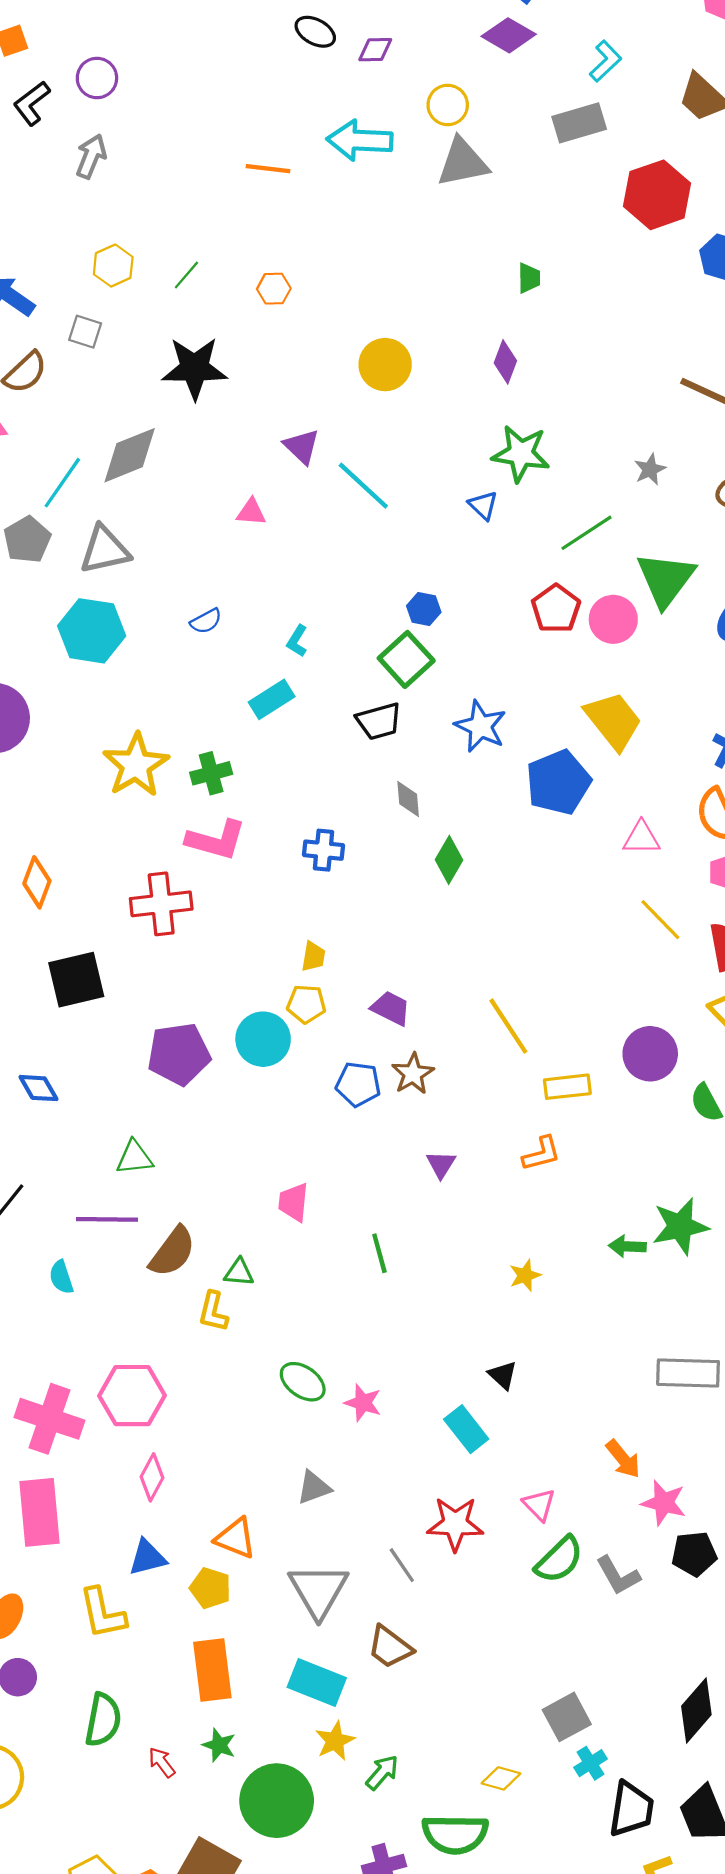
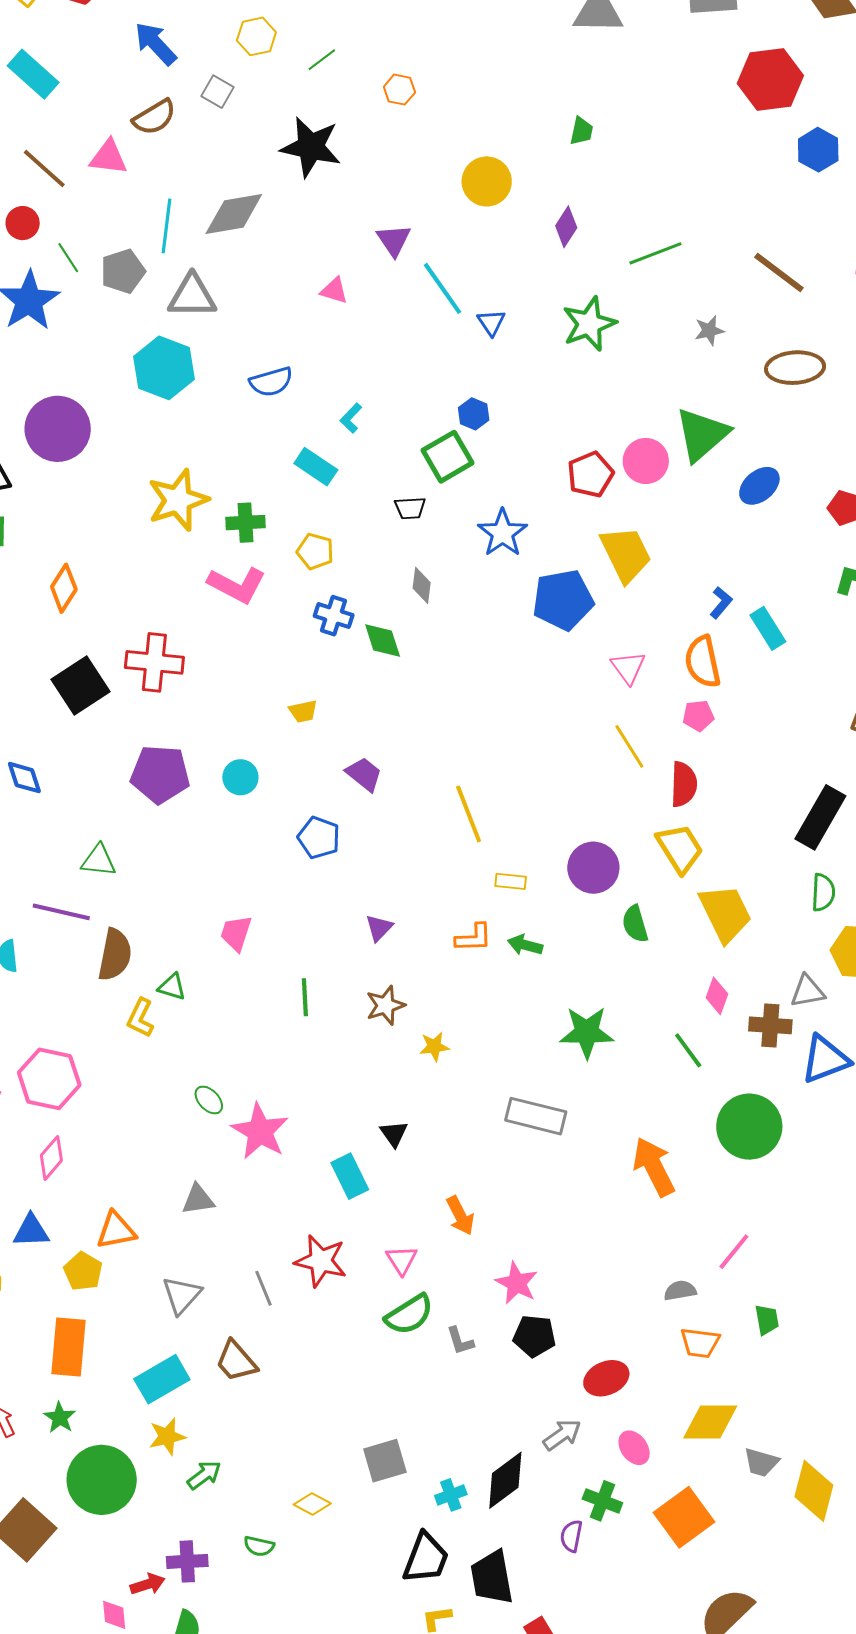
green trapezoid: (529, 278) -> (582, 131), moved
purple diamond: (505, 362) -> (566, 227), moved
green star: (521, 454) -> (589, 324), moved, turned 30
cyan line: (62, 483) -> (167, 226), turned -40
blue triangle: (483, 505) -> (491, 322), moved
green line: (586, 533) -> (655, 253), moved
red pentagon: (556, 609) -> (590, 474), moved
blue semicircle: (206, 621) -> (271, 382), size x1.4
cyan rectangle: (272, 699) -> (316, 467), turned 54
black trapezoid: (379, 721) -> (410, 508), size x0.7
pink triangle: (641, 838) -> (628, 668), turned 42
green diamond: (449, 860) -> (383, 641), moved, turned -60
red cross: (161, 904) -> (154, 662), moved
yellow trapezoid: (313, 956) -> (303, 711), turned 56
black square: (76, 980) -> (81, 685), turned -32
yellow pentagon: (306, 1004) -> (315, 551), moved
cyan circle: (263, 1039) -> (240, 777), size x0.7
brown star: (413, 1074) -> (385, 1005), moved
yellow rectangle: (567, 1087) -> (511, 881), size x0.7
green arrow: (627, 1246) -> (525, 945), moved
brown semicircle: (172, 1252) -> (115, 955), turned -38
gray rectangle: (688, 1373) -> (536, 1116), moved
green ellipse: (303, 1382) -> (209, 1100), size x0.7
pink star: (363, 1403) -> (260, 1131), size x1.6
orange arrow: (623, 1459) -> (460, 1216), moved
orange triangle: (236, 1538) -> (116, 1230), turned -45
gray L-shape: (618, 1576) -> (460, 1341), size x0.7
gray triangle: (318, 1591) -> (182, 1295), size x0.7
cyan rectangle: (317, 1682) -> (162, 1379), turned -64
cyan cross: (590, 1763) -> (451, 1495), moved
green semicircle: (455, 1834) -> (259, 1546), size x0.5

